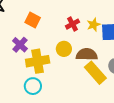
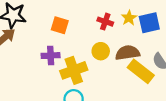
red cross: (73, 24) -> (105, 22), turned -32
purple cross: (20, 45) -> (51, 56), turned -35

